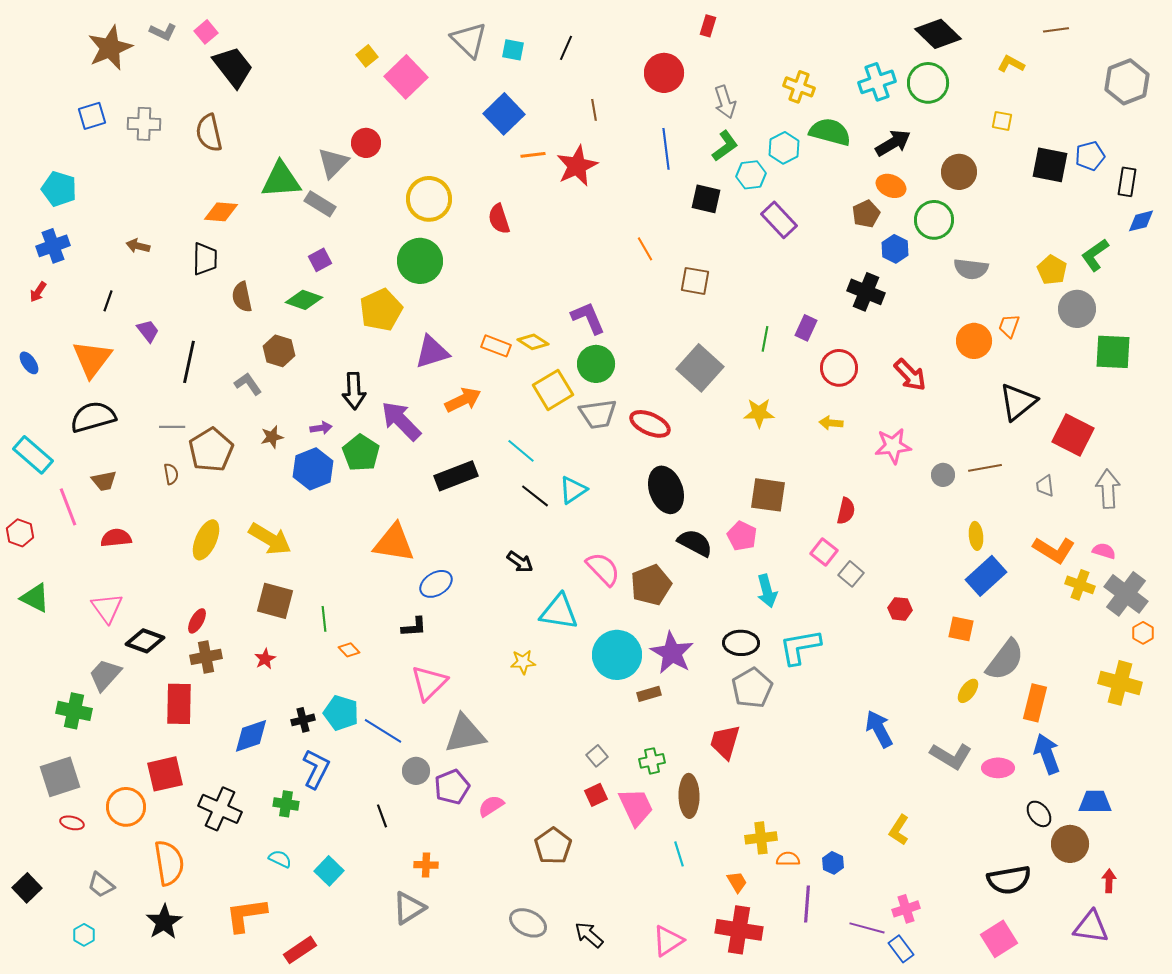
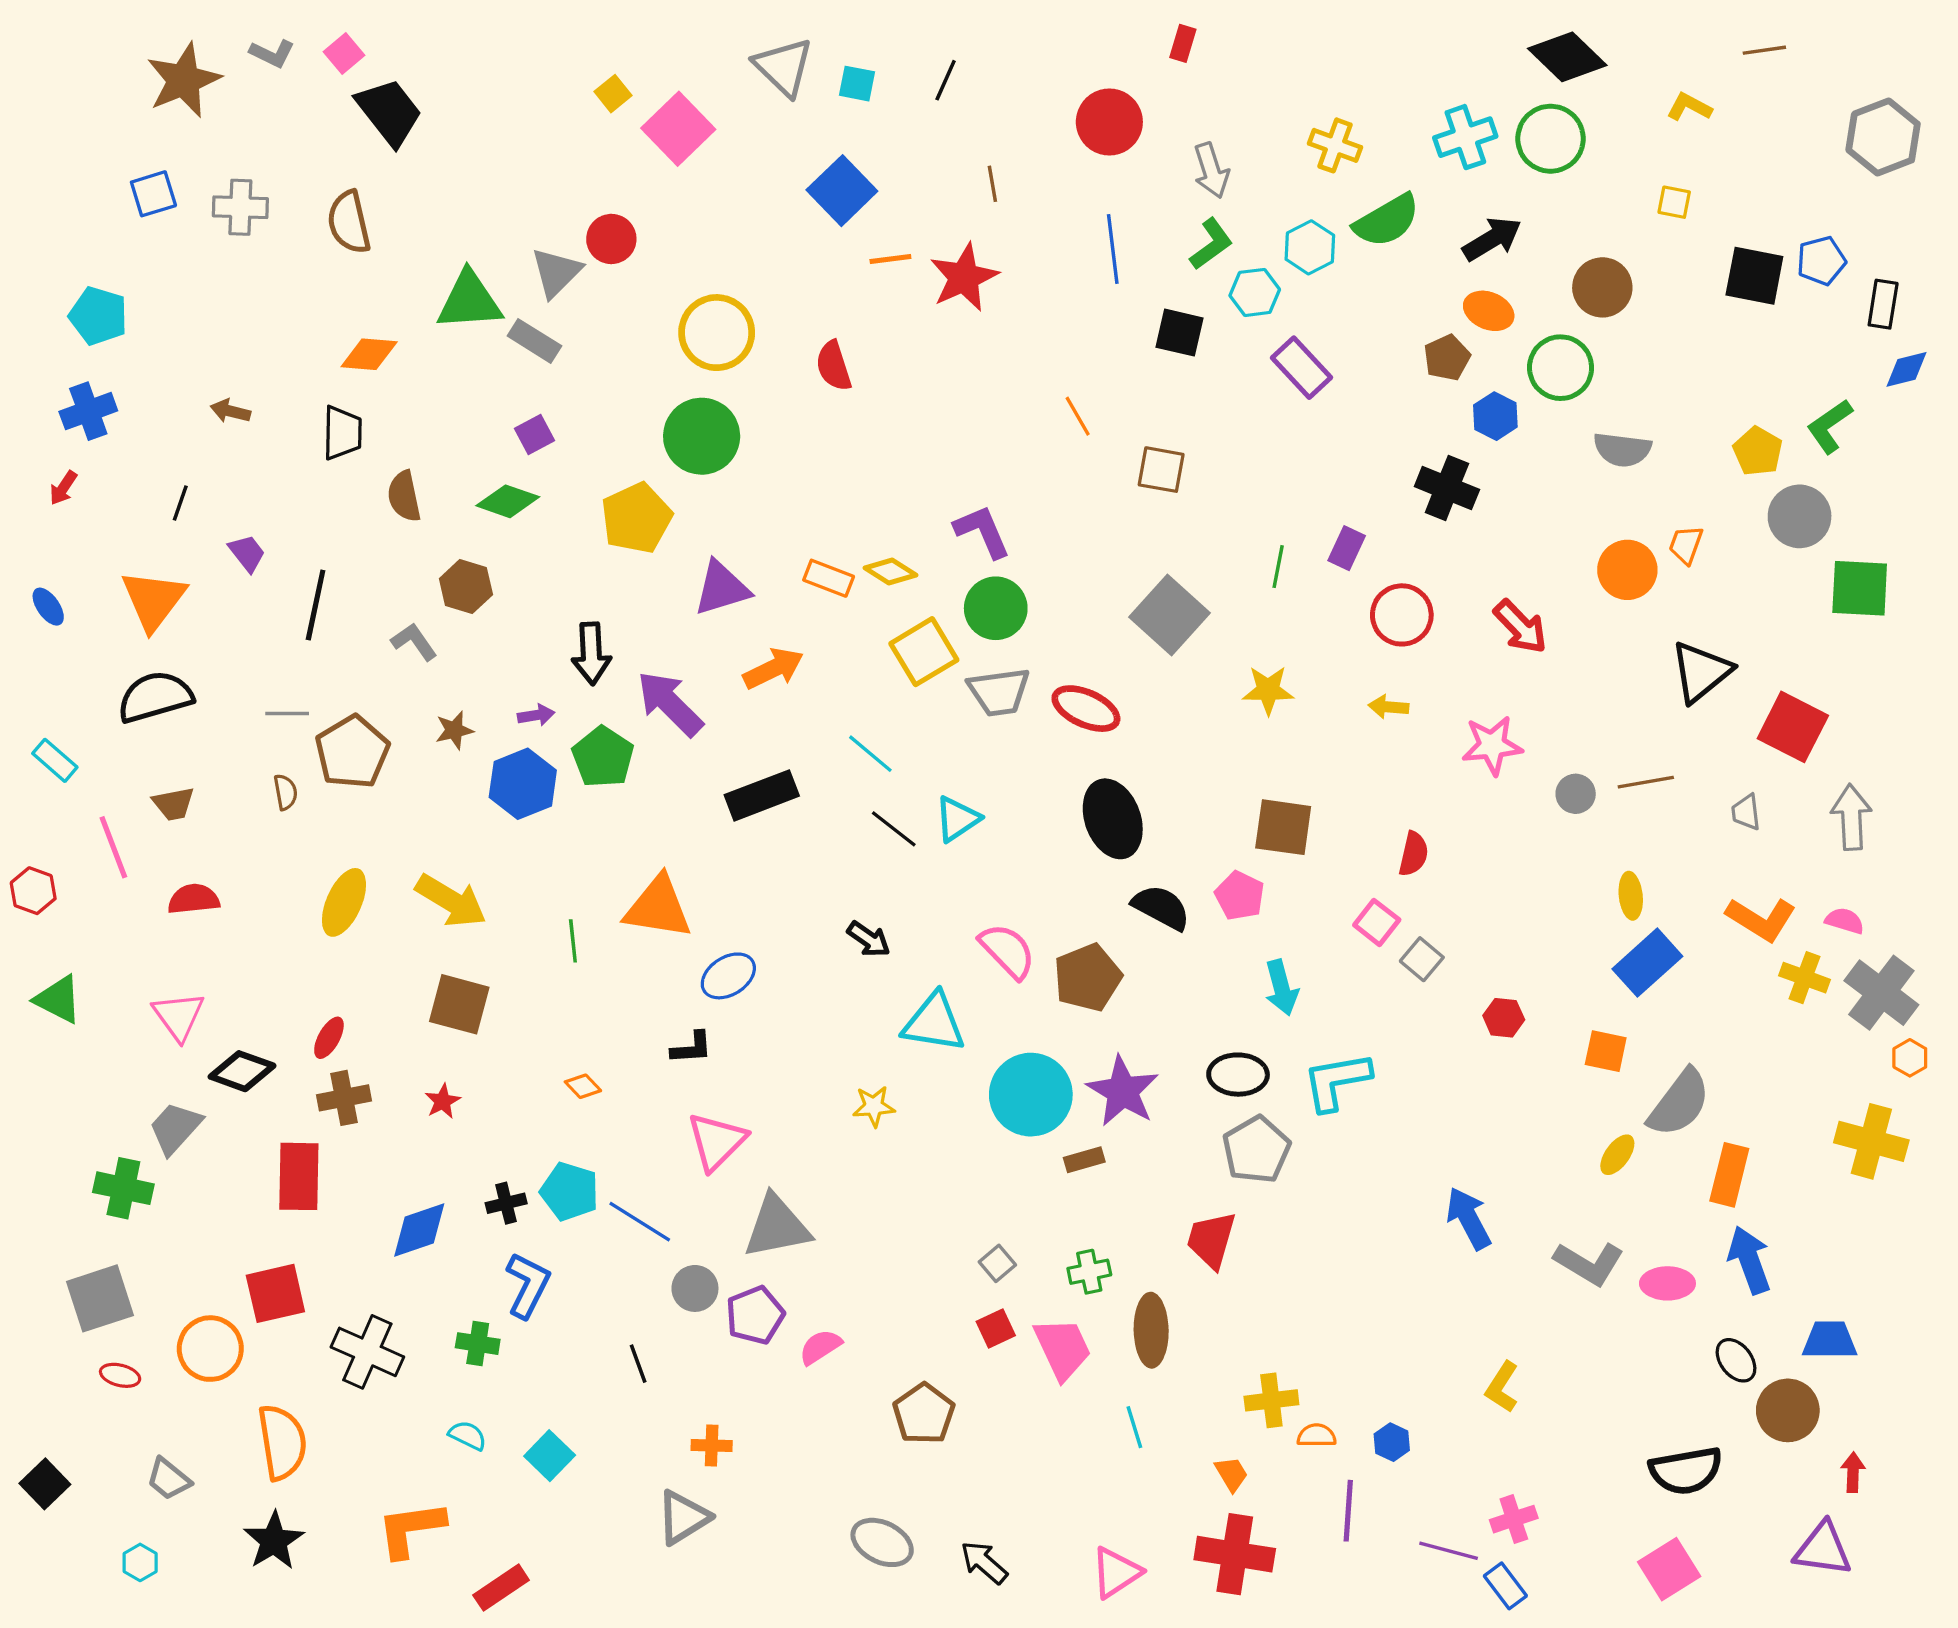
green semicircle: (830, 132) -> (1387, 221), turned 135
cyan rectangle: (33, 455) -> (55, 760), size x0.7
green line: (324, 619) -> (573, 941), moved

